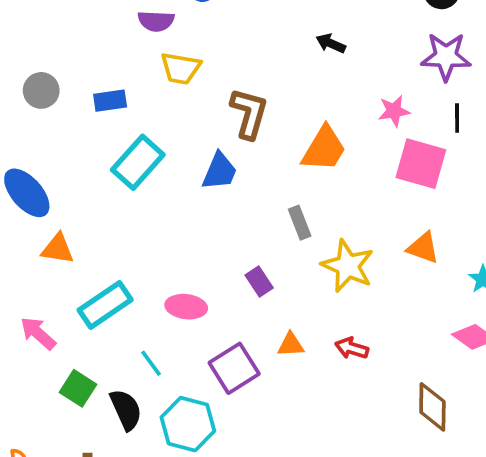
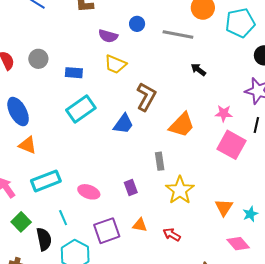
orange triangle: (423, 248) -> (224, 207), moved, turned 30

